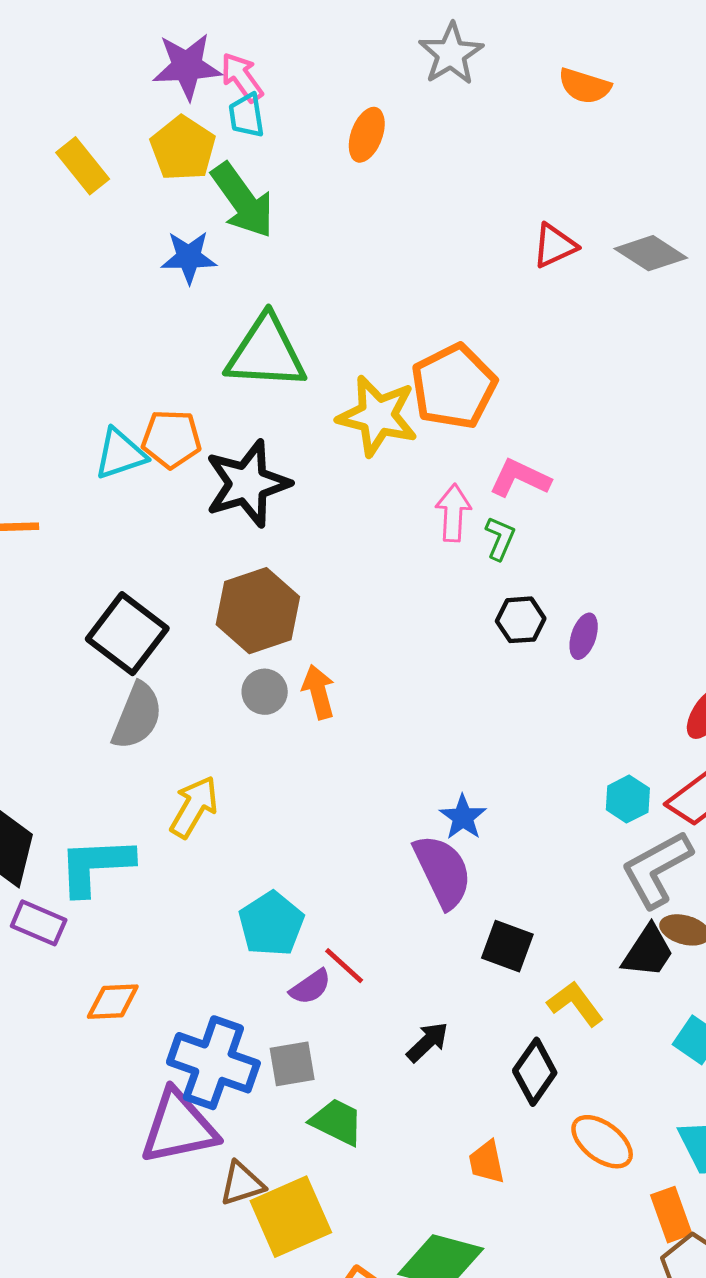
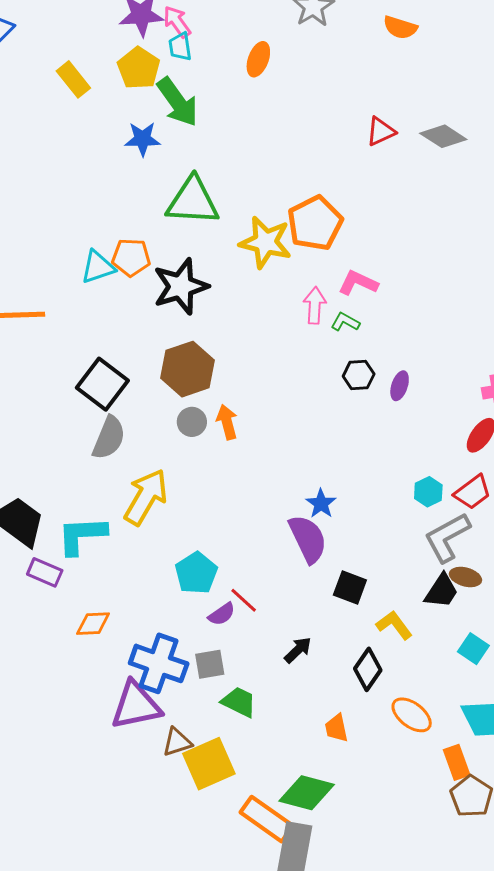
green L-shape: (500, 538) -> (345, 322), turned -84
yellow arrow: (194, 807) -> (146, 497), size x1.4

